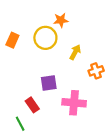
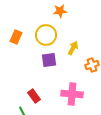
orange star: (61, 20) -> (60, 11), moved
purple square: (49, 83) -> (49, 60), moved

